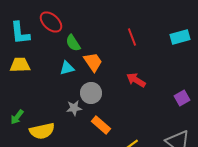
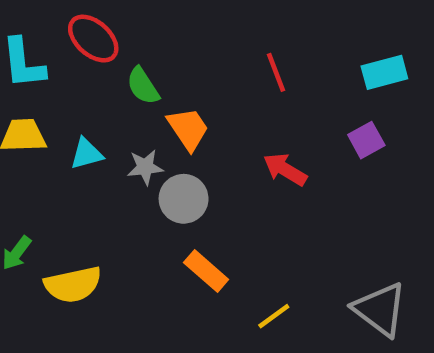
cyan triangle: (67, 68) -> (86, 154), moved
purple square: (182, 98) -> (366, 140), moved
gray star: (74, 108) -> (145, 167), moved

